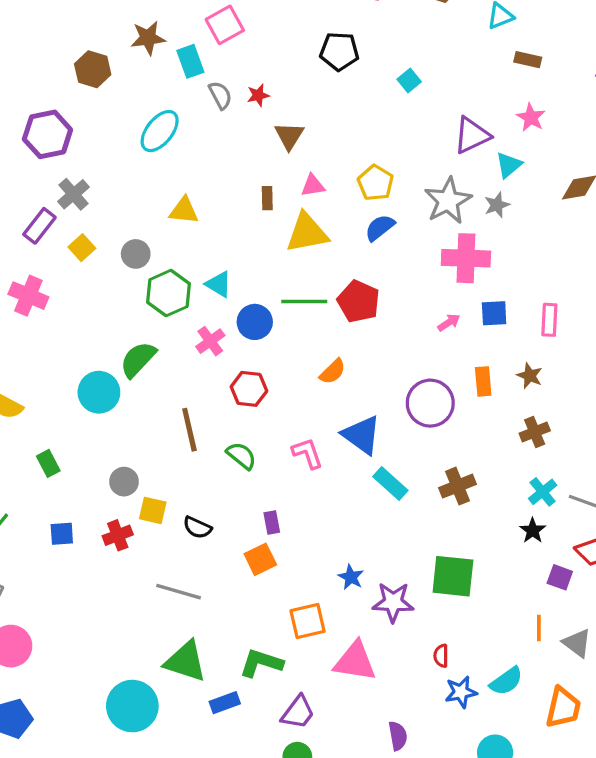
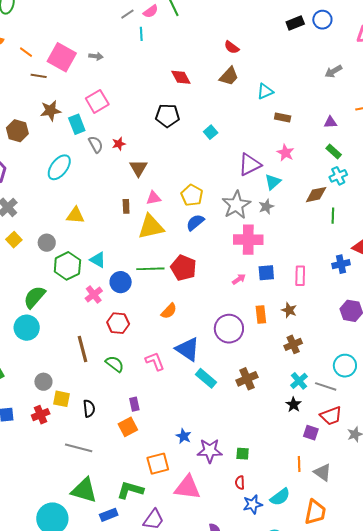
green semicircle: (138, 359) -> (34, 297), moved
black semicircle: (197, 527) -> (89, 408), turned -120
green square: (453, 576) -> (243, 454), moved, size x0.5

